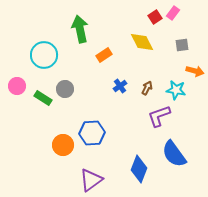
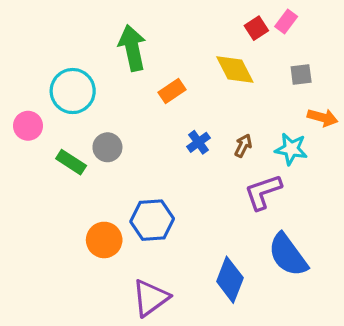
pink circle: (17, 86) -> (28, 126), moved

